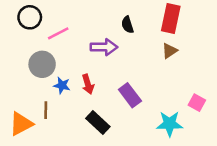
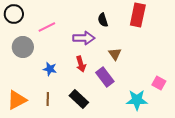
black circle: (30, 17) -> (14, 14), moved
brown triangle: (170, 51) -> (115, 54), moved, turned -32
gray circle: (42, 64) -> (23, 47), moved
red arrow: (88, 84) -> (81, 64), moved
brown line: (46, 110) -> (48, 99), moved

